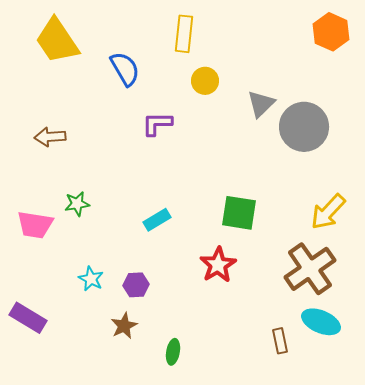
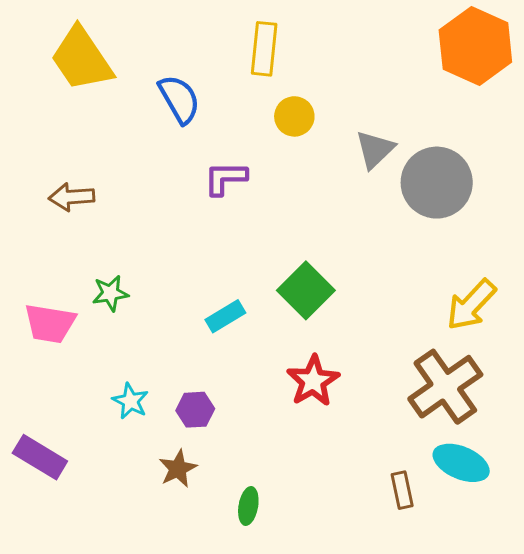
orange hexagon: (331, 32) -> (475, 46), size x1.4
green square: (239, 213) -> (306, 290), moved, turned 36

